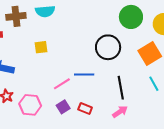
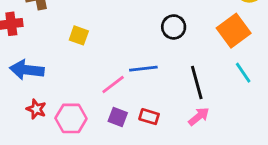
yellow square: (41, 47) -> (79, 35), turned 32
black circle: (108, 47) -> (174, 27), size x0.7
purple square: (63, 107) -> (118, 117), turned -32

